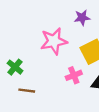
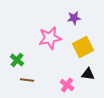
pink cross: (74, 75) -> (67, 85), moved, turned -32

